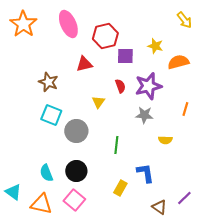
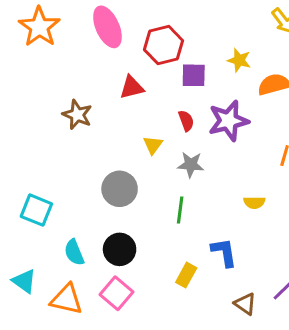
cyan square: (51, 115) -> (36, 210), moved
gray star: (144, 115) -> (191, 165), moved

